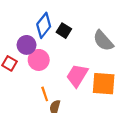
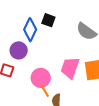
black square: (64, 31) -> (48, 20), moved
pink circle: (39, 60) -> (41, 78), moved

